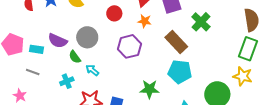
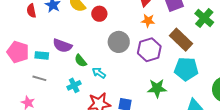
red circle: (114, 13) -> (99, 14), moved
gray circle: (87, 37) -> (119, 42), moved
purple hexagon: (129, 46) -> (149, 50), moved

